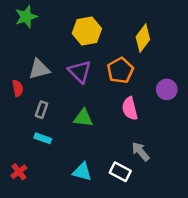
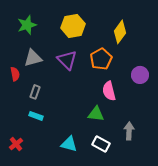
green star: (26, 17) -> (27, 25), moved
green triangle: (83, 118) -> (96, 114), moved
gray arrow: (141, 151) -> (129, 131), moved, turned 42

